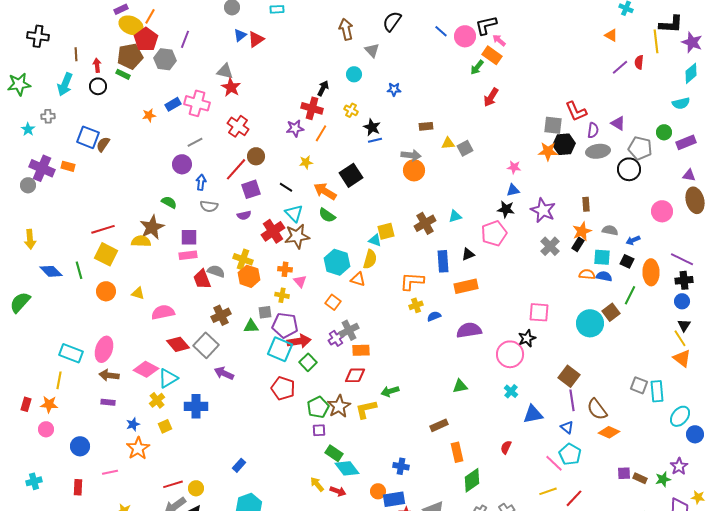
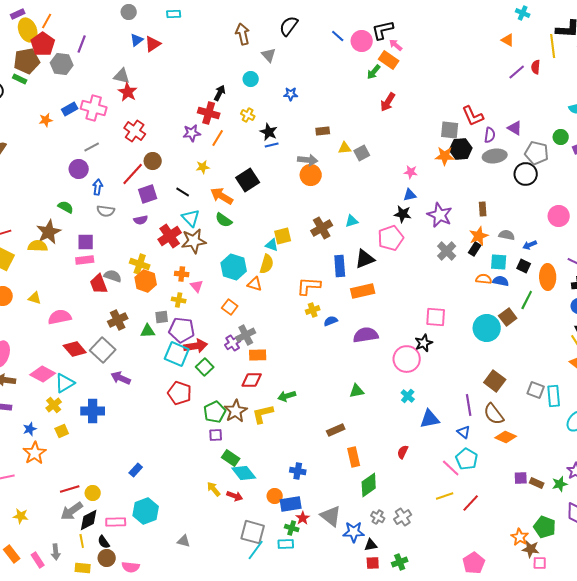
yellow ellipse: (131, 25) -> (28, 30), turned 45
black triangle: (468, 254) -> (365, 259), size x1.5
brown square: (569, 376) -> (495, 381), moved

